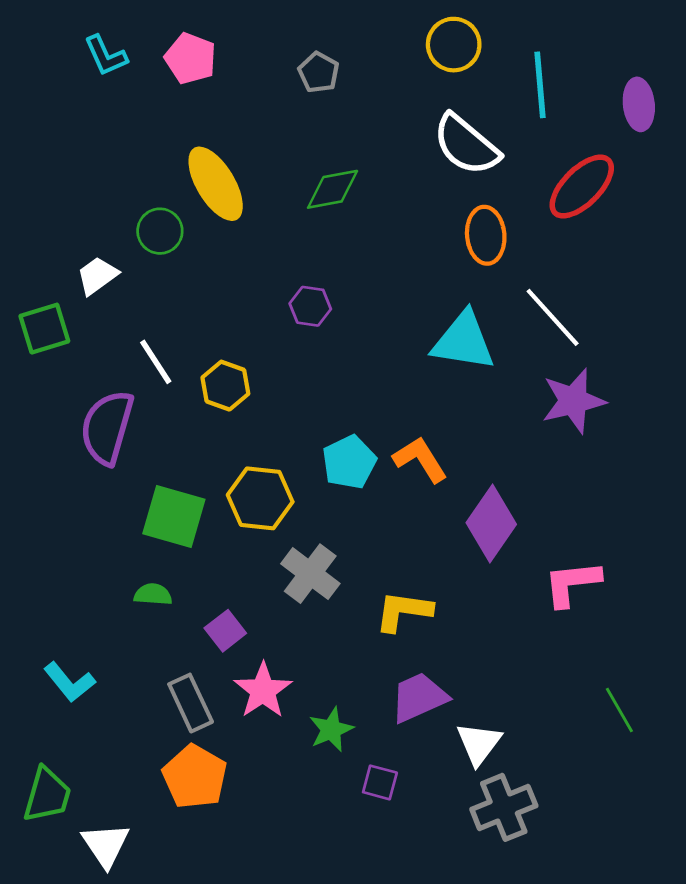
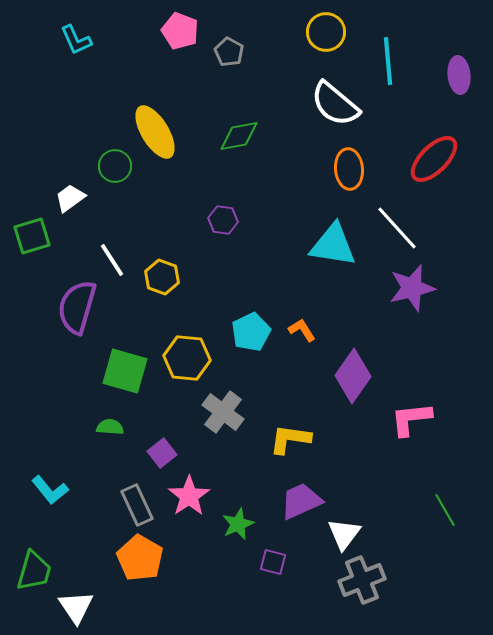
pink pentagon: (191, 58) -> (180, 31), moved
red ellipse: (582, 187) -> (434, 159), moved
orange L-shape: (420, 459) -> (302, 330), size x0.7

